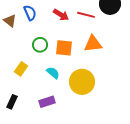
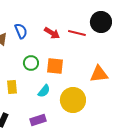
orange triangle: (93, 44) -> (99, 74), moved
yellow rectangle: (21, 69) -> (12, 87), turned -40
cyan semicircle: (53, 73) -> (44, 91), turned 88

